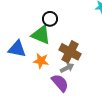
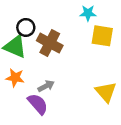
brown cross: (70, 52) -> (50, 43), moved

